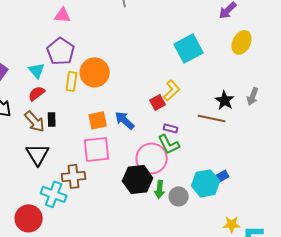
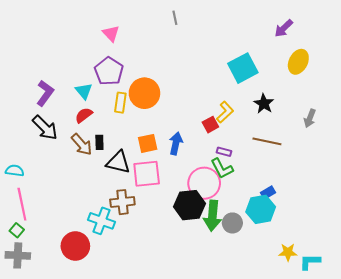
pink triangle: (63, 15) -> (111, 34), turned 42
black star: (225, 100) -> (264, 104), moved
blue arrow: (125, 120) -> (176, 143), turned 60
black triangle: (38, 154) -> (118, 162), moved, turned -45
blue rectangle: (222, 176) -> (268, 193), moved
green arrow: (160, 189) -> (212, 216), size x1.6

